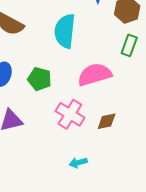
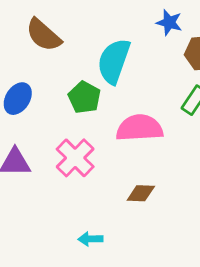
green pentagon: (40, 79) -> (84, 97), moved
pink cross: (70, 114) -> (75, 158), moved

